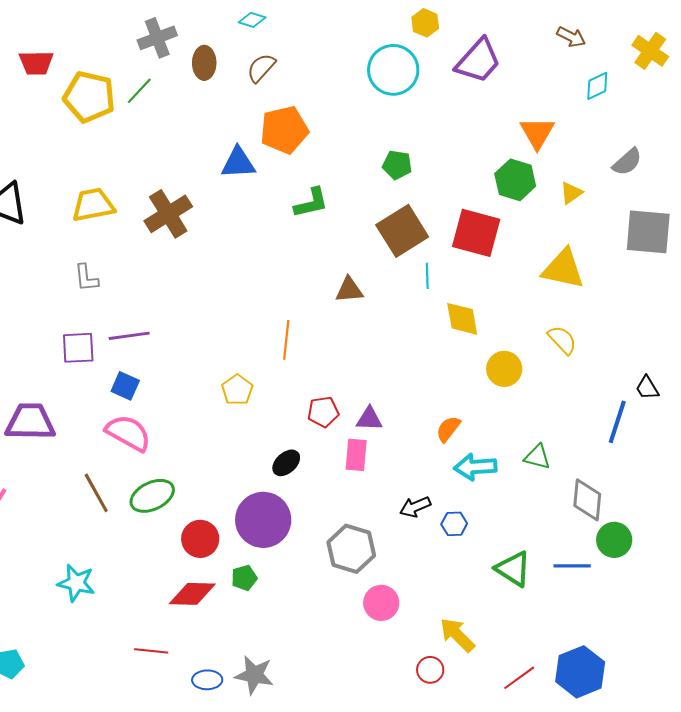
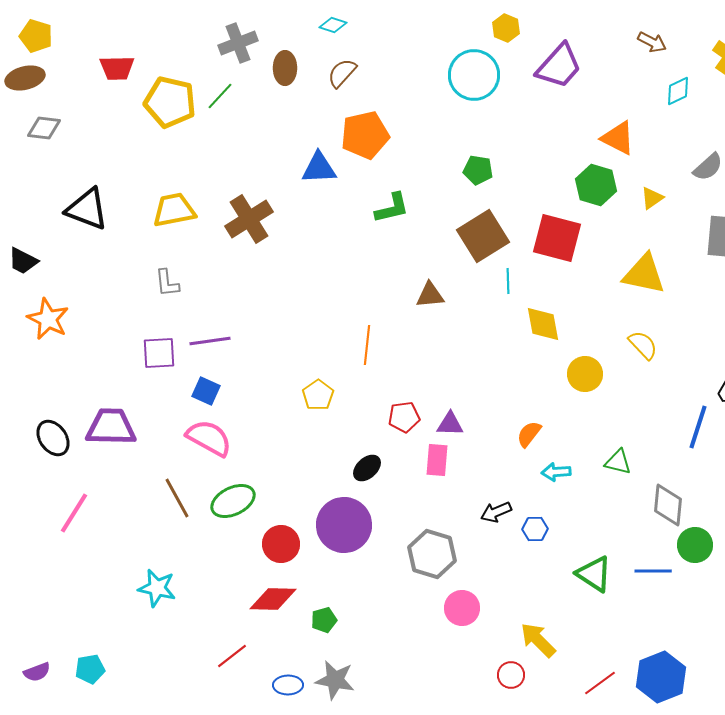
orange triangle: (537, 133) -> (618, 138), turned -33
cyan arrow: (475, 467) -> (556, 472), size x0.7
green pentagon: (244, 578) -> (324, 620), moved
red line: (151, 651) -> (232, 656), turned -44

